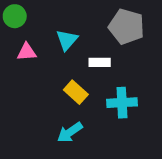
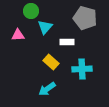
green circle: (15, 16) -> (31, 11), moved

